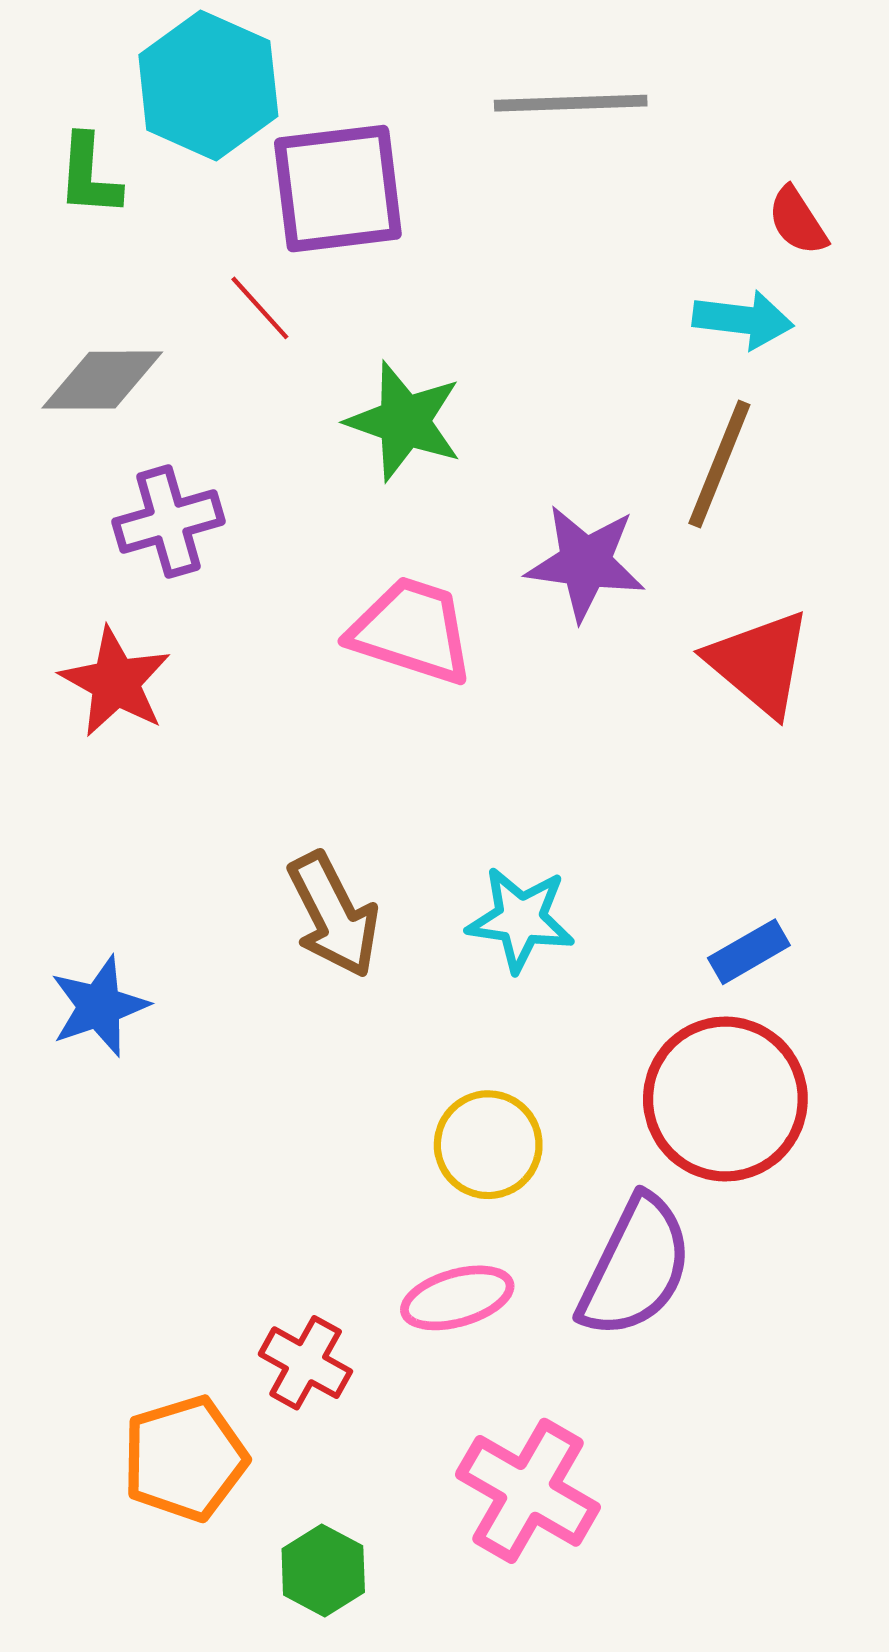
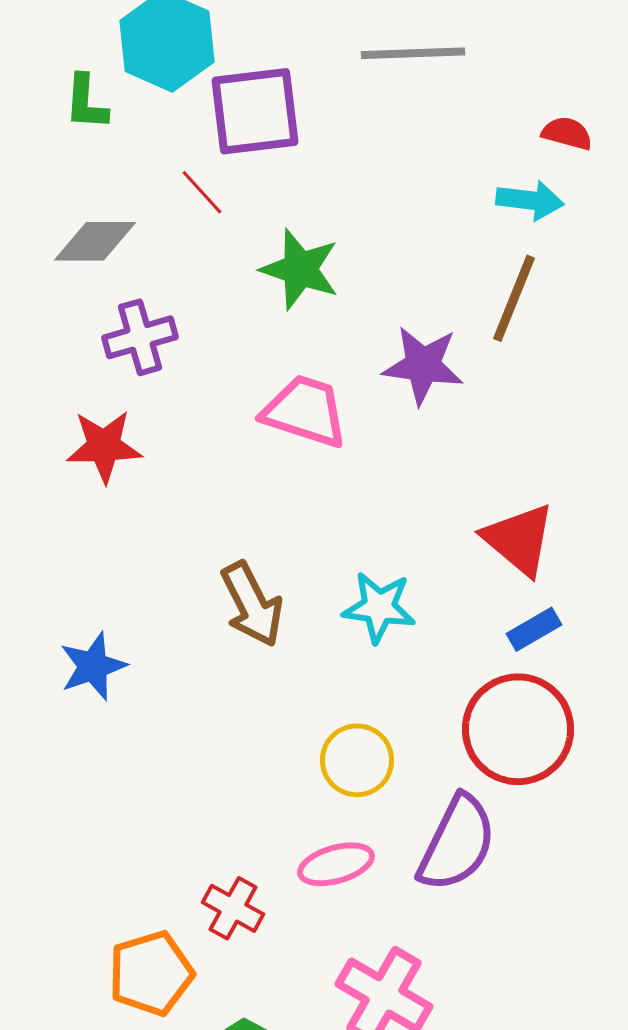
red semicircle: (798, 221) -> (567, 133), turned 138
red triangle: (759, 663) -> (519, 539), moved
red star: (115, 682) -> (104, 446), turned -30

